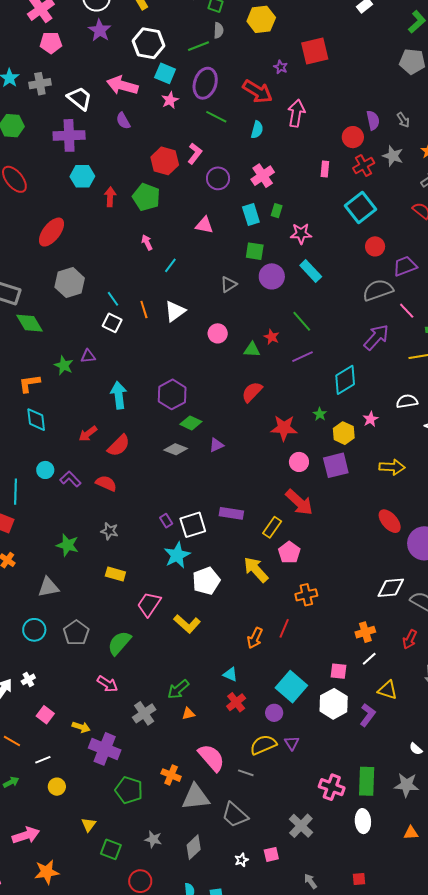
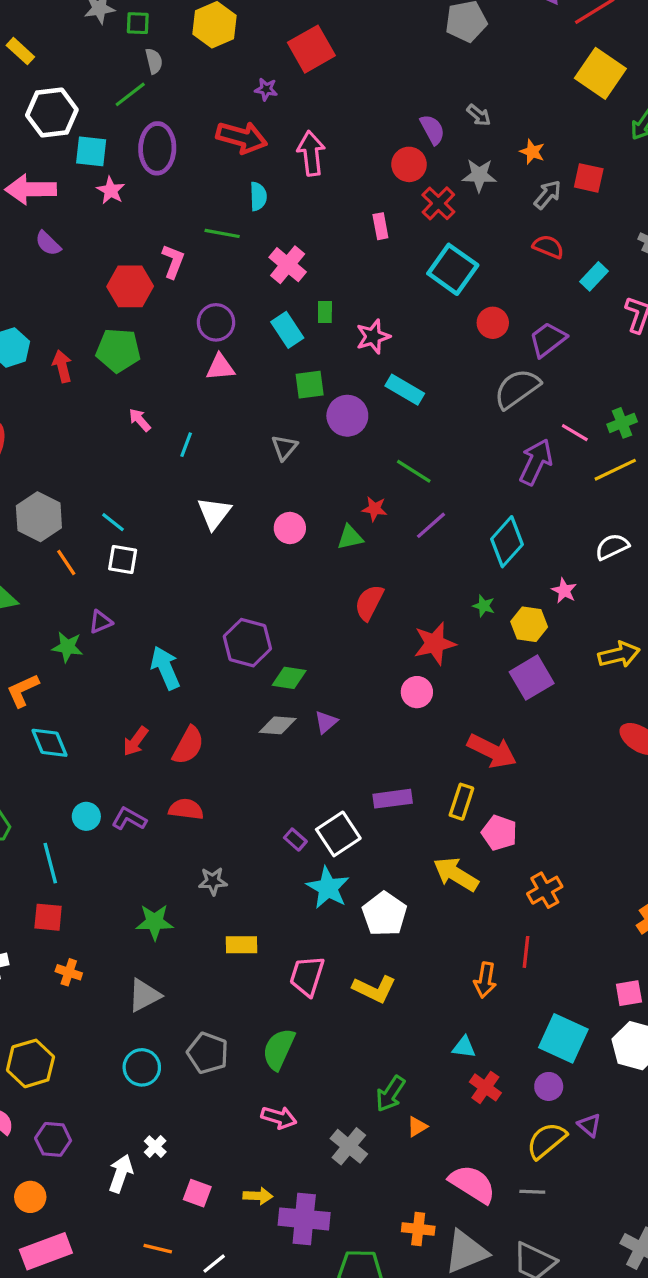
green line: (216, 117) -> (222, 233), moved
purple circle: (218, 178) -> (216, 322), moved
orange line: (144, 310) -> (66, 563), moved
pink line: (407, 311) -> (575, 433), moved
purple triangle: (216, 445) -> (326, 722), moved
pink circle: (299, 462) -> (417, 692), moved

